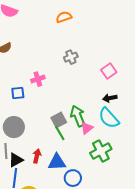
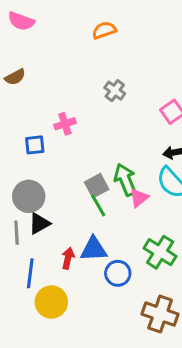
gray cross: (71, 57) -> (115, 91), turned -32
green cross: (101, 151) -> (160, 252), moved, turned -30
red arrow: (37, 156) -> (68, 258), moved
black triangle: (16, 160) -> (39, 223), moved

